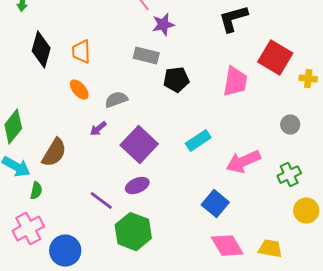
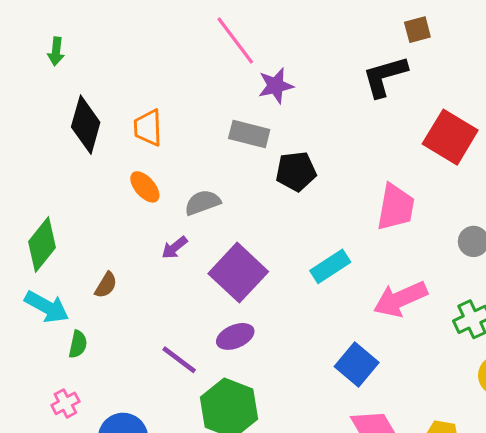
pink trapezoid: (235, 82) -> (396, 207), moved
brown semicircle: (54, 153) -> (106, 285), size x0.6
pink cross: (28, 229) -> (65, 403), size x0.6

